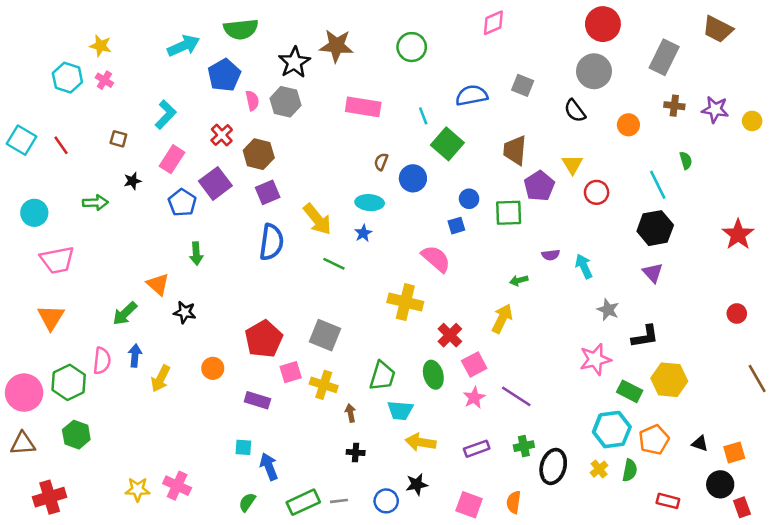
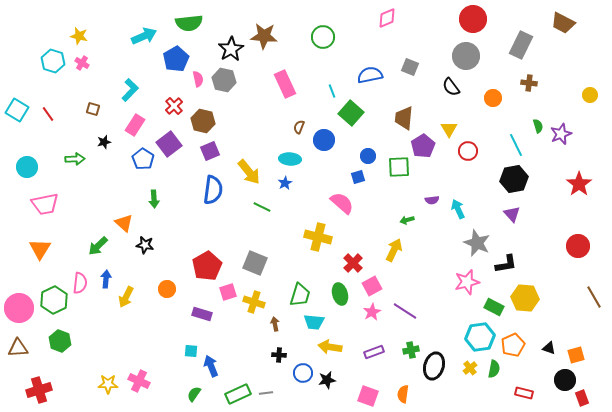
pink rectangle: (363, 107) -> (285, 84), turned 56
purple star: (715, 110) -> (561, 134), moved, turned -30
gray star: (608, 310) -> (477, 243), size x1.5
red circle: (737, 314) -> (578, 246), size x1.5
blue circle: (386, 501) -> (303, 373), moved

